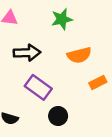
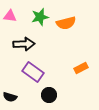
green star: (62, 19) -> (40, 17), moved
orange semicircle: (79, 55) -> (66, 23), moved

